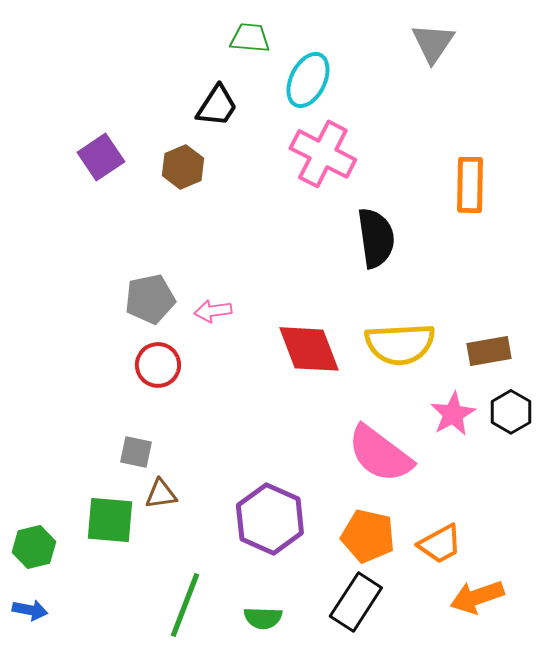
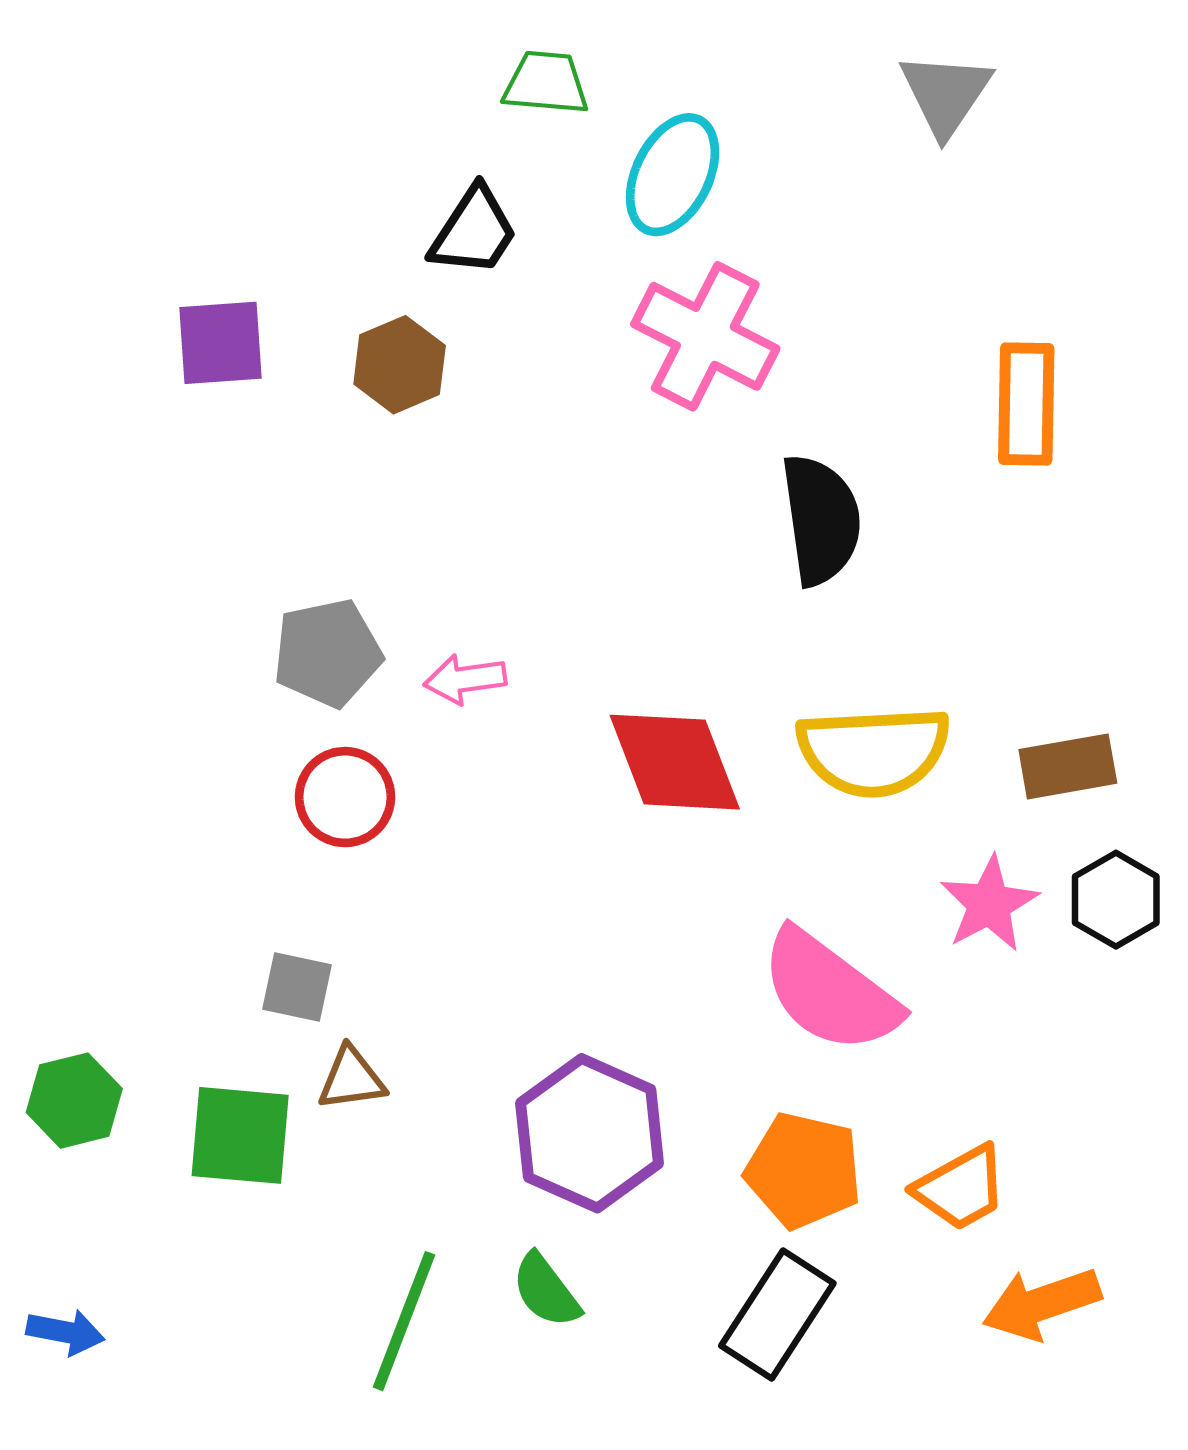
purple square: (101, 157) -> (221, 343), turned 30
green hexagon: (34, 547) -> (74, 1101), moved
green semicircle: (263, 618) -> (546, 1291), moved, turned 51

